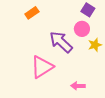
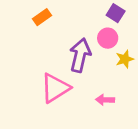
purple arrow: (61, 42) -> (80, 55), turned 60
pink arrow: (78, 86) -> (105, 100), moved

